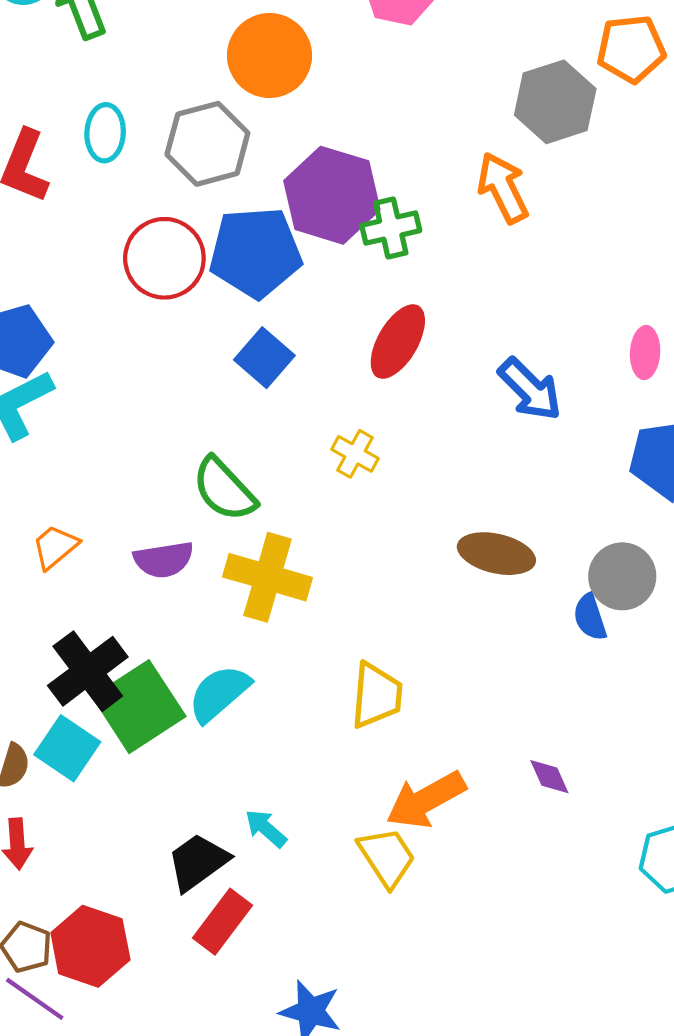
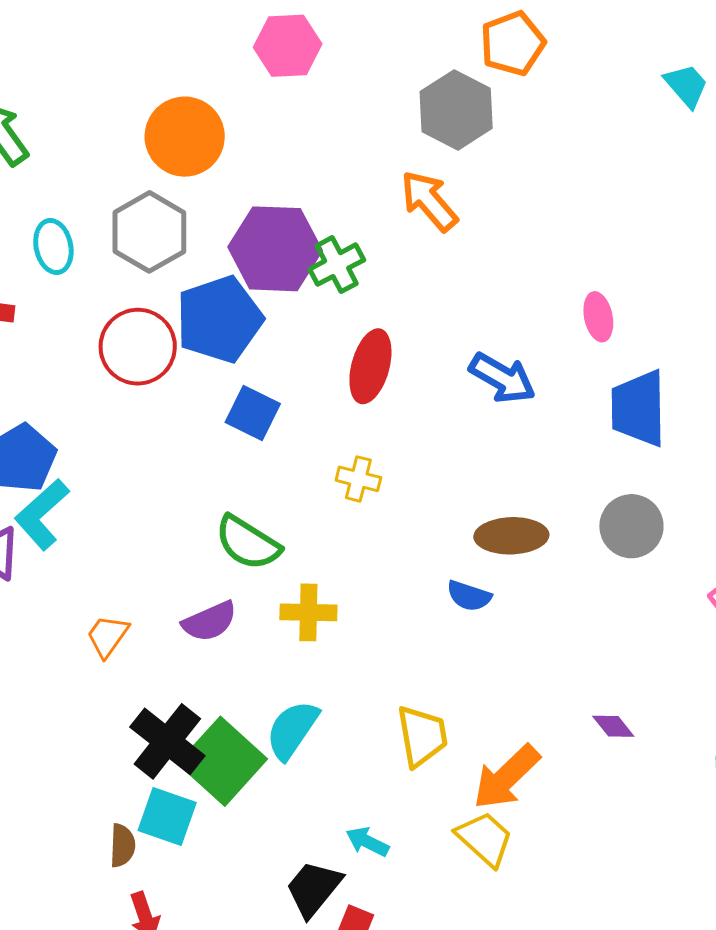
yellow cross: (268, 577) -> (308, 612), size x0.7
blue semicircle: (590, 617) -> (469, 596), moved, turned -39
yellow trapezoid: (376, 695) -> (422, 736), moved

